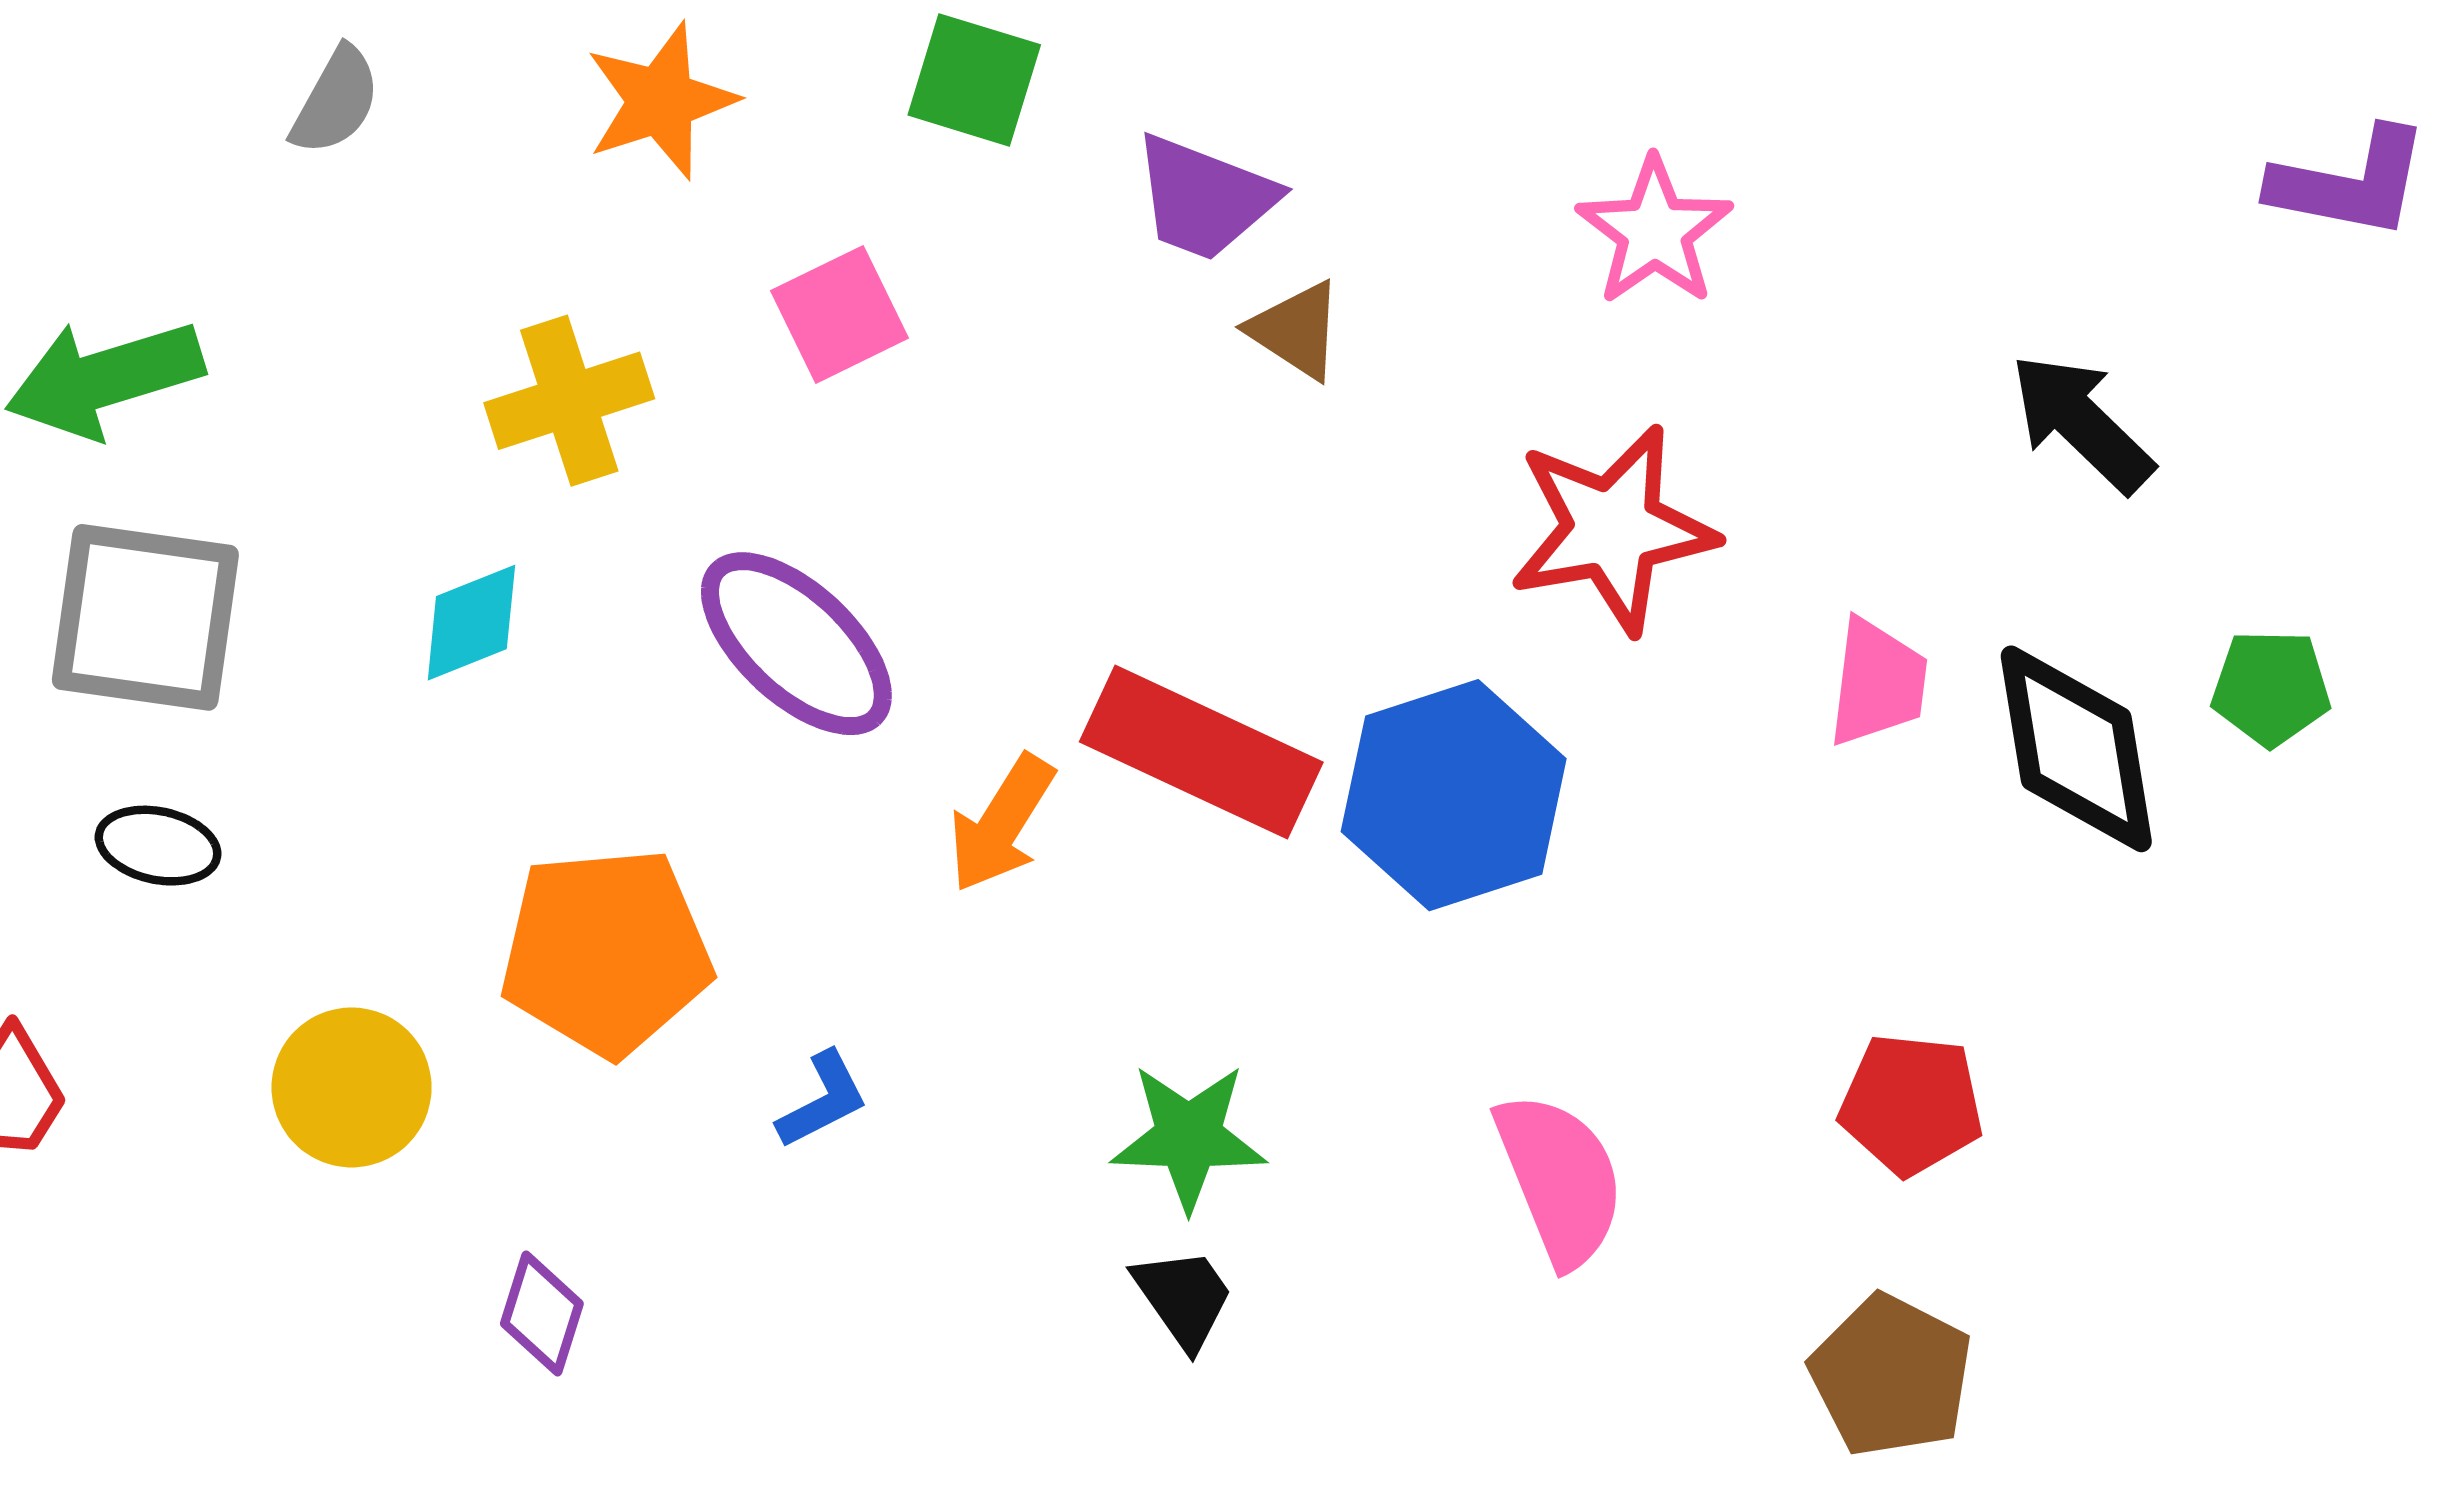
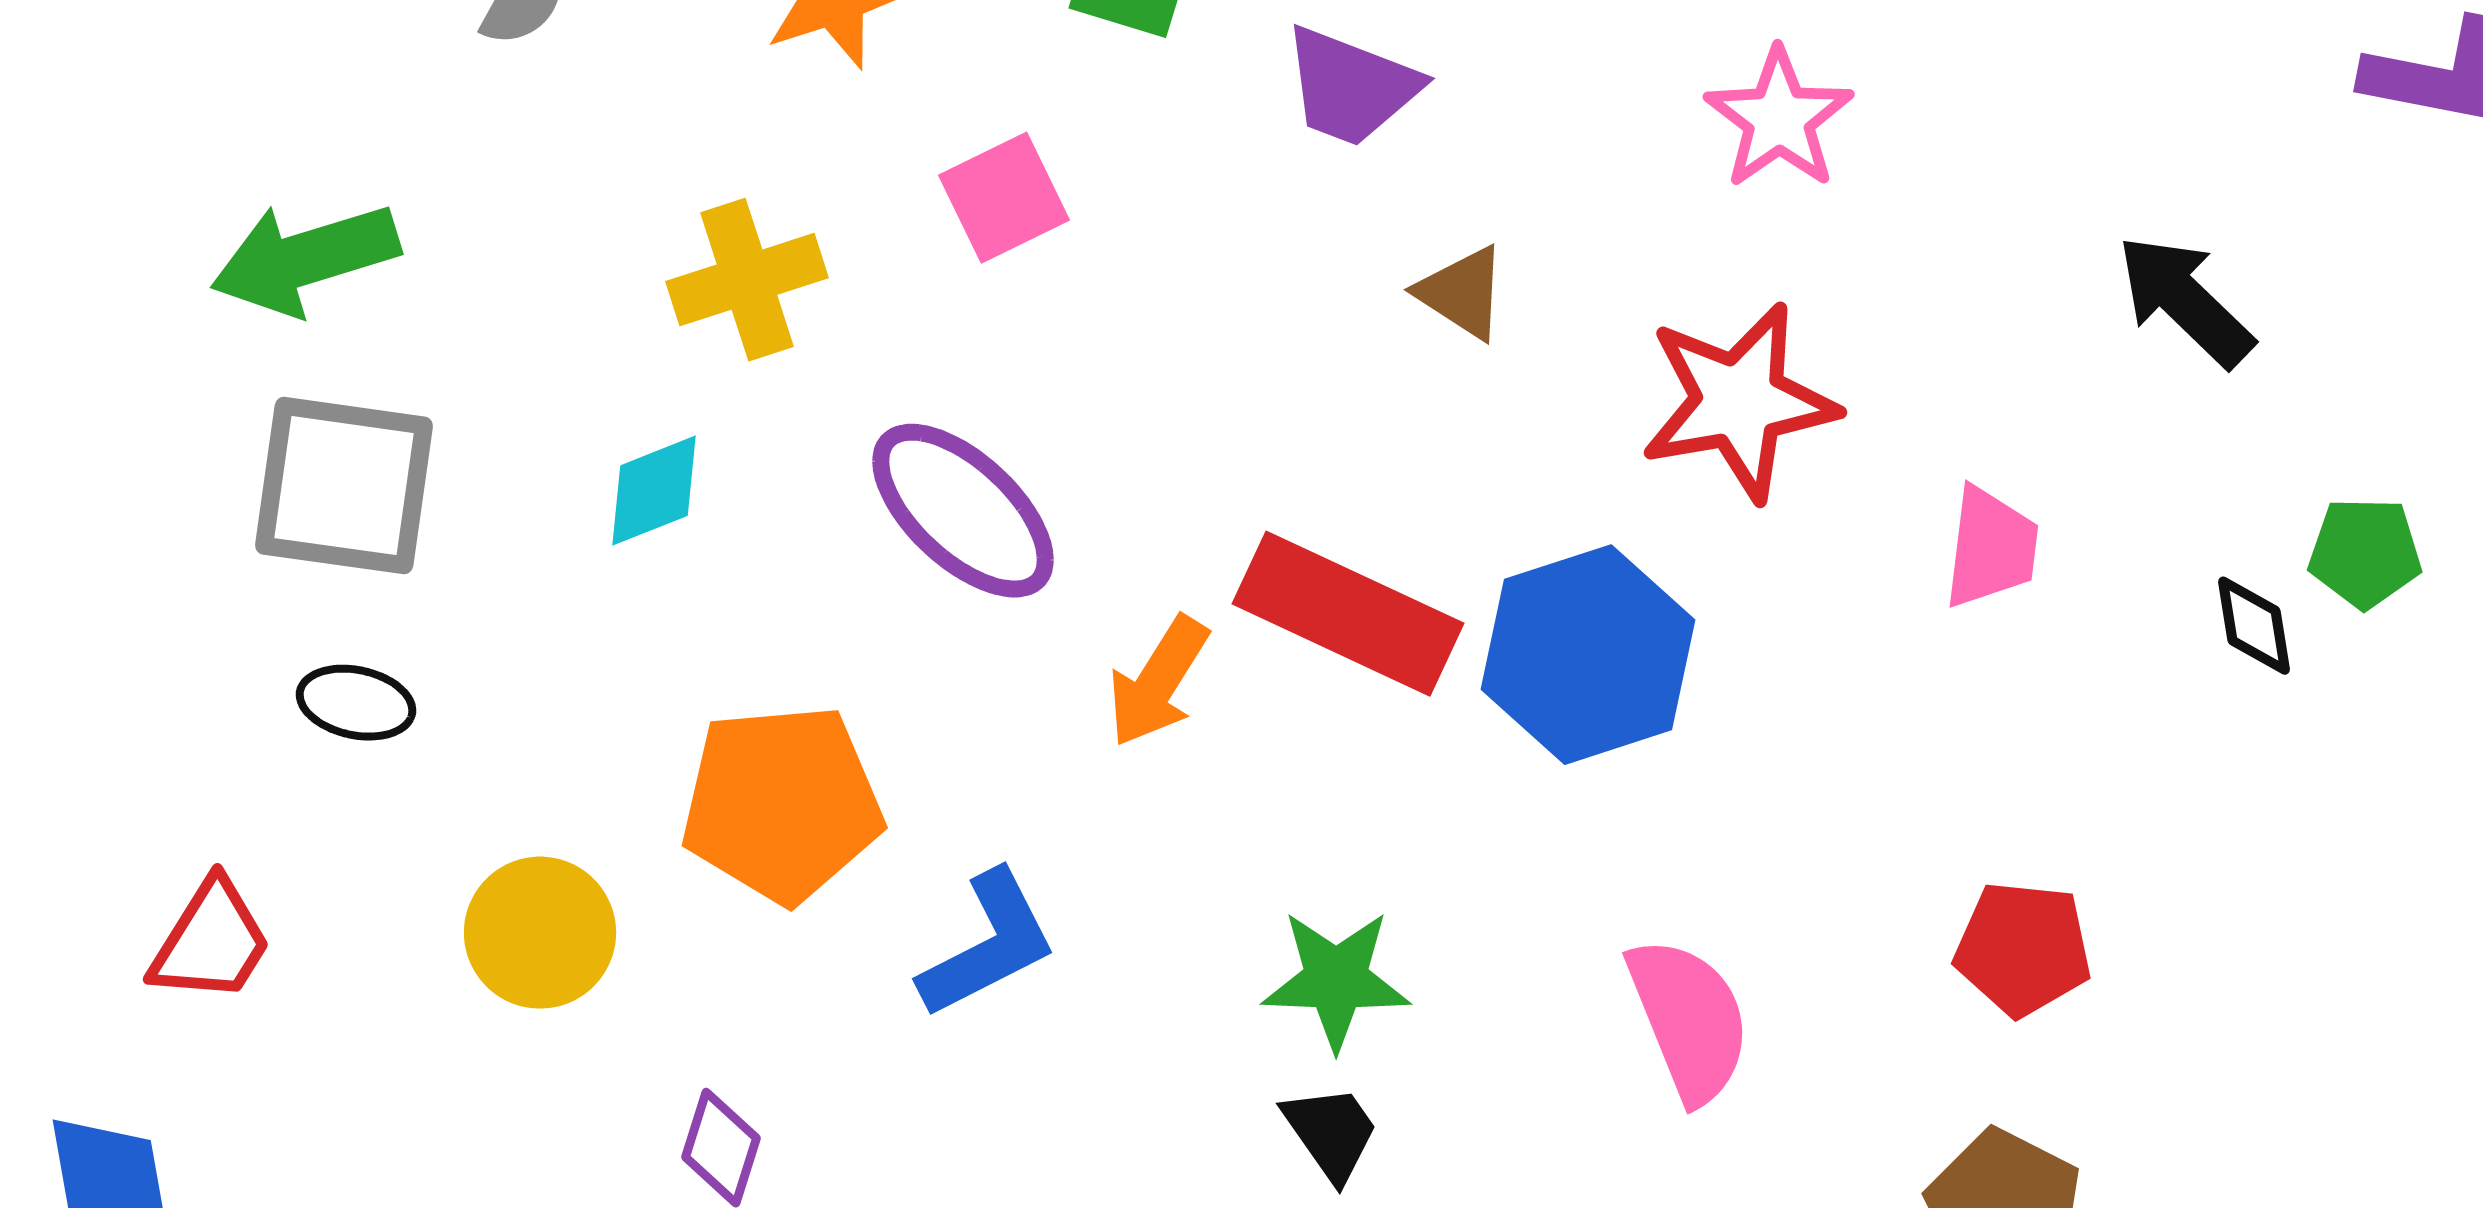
brown triangle: (1296, 330) -> (1462, 293), moved
black diamond: (2076, 749) -> (2254, 626), moved, size x0.5
blue L-shape: (823, 1100) -> (988, 945), size x1.6

